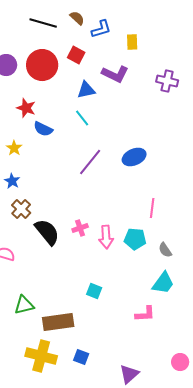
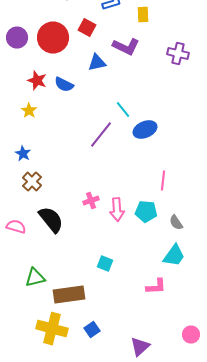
cyan line: (82, 118) -> (123, 110), moved
blue semicircle: (43, 129) -> (64, 85), moved
yellow star: (14, 148) -> (29, 111), moved
black semicircle: (47, 232) -> (51, 220), moved
blue square: (81, 357) -> (92, 330), turned 35

